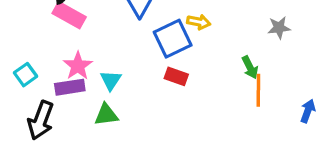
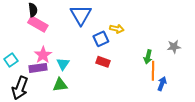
gray star: (279, 28) -> (174, 47), moved
blue square: (173, 39) -> (101, 39), size x0.7
green arrow: (250, 67) -> (148, 57), turned 40
blue arrow: (308, 111) -> (162, 84), moved

